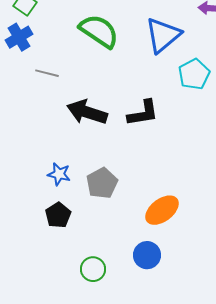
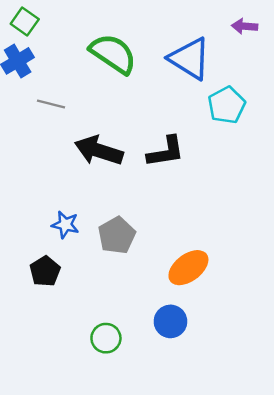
blue triangle: (163, 35) -> (190, 59), turned -48
black pentagon: (58, 215) -> (45, 271), moved

